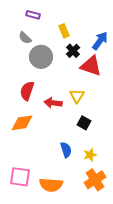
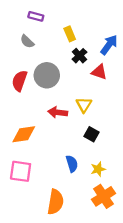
gray circle: (41, 57) -> (47, 75), moved
red triangle: (91, 66) -> (99, 72), size x0.7
red semicircle: (27, 91) -> (19, 81), moved
pink square: (20, 177) -> (21, 171), moved
orange semicircle: (51, 185) -> (55, 202), turned -85

